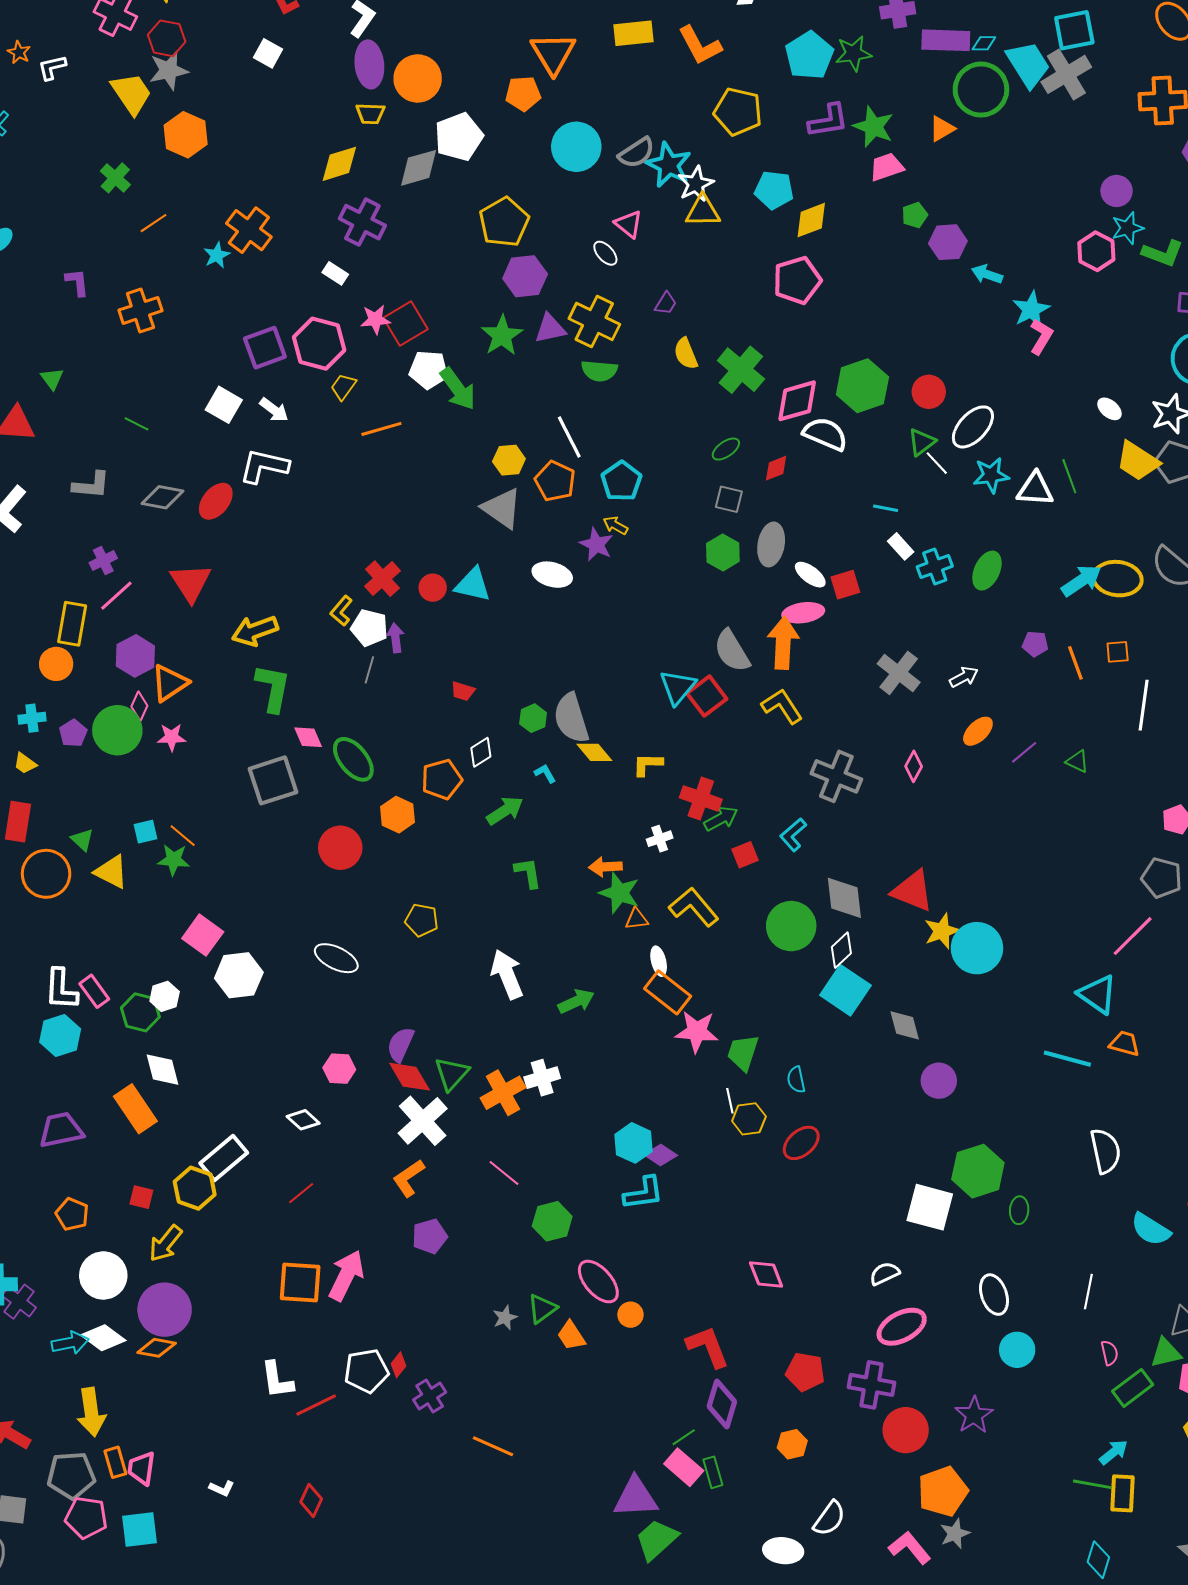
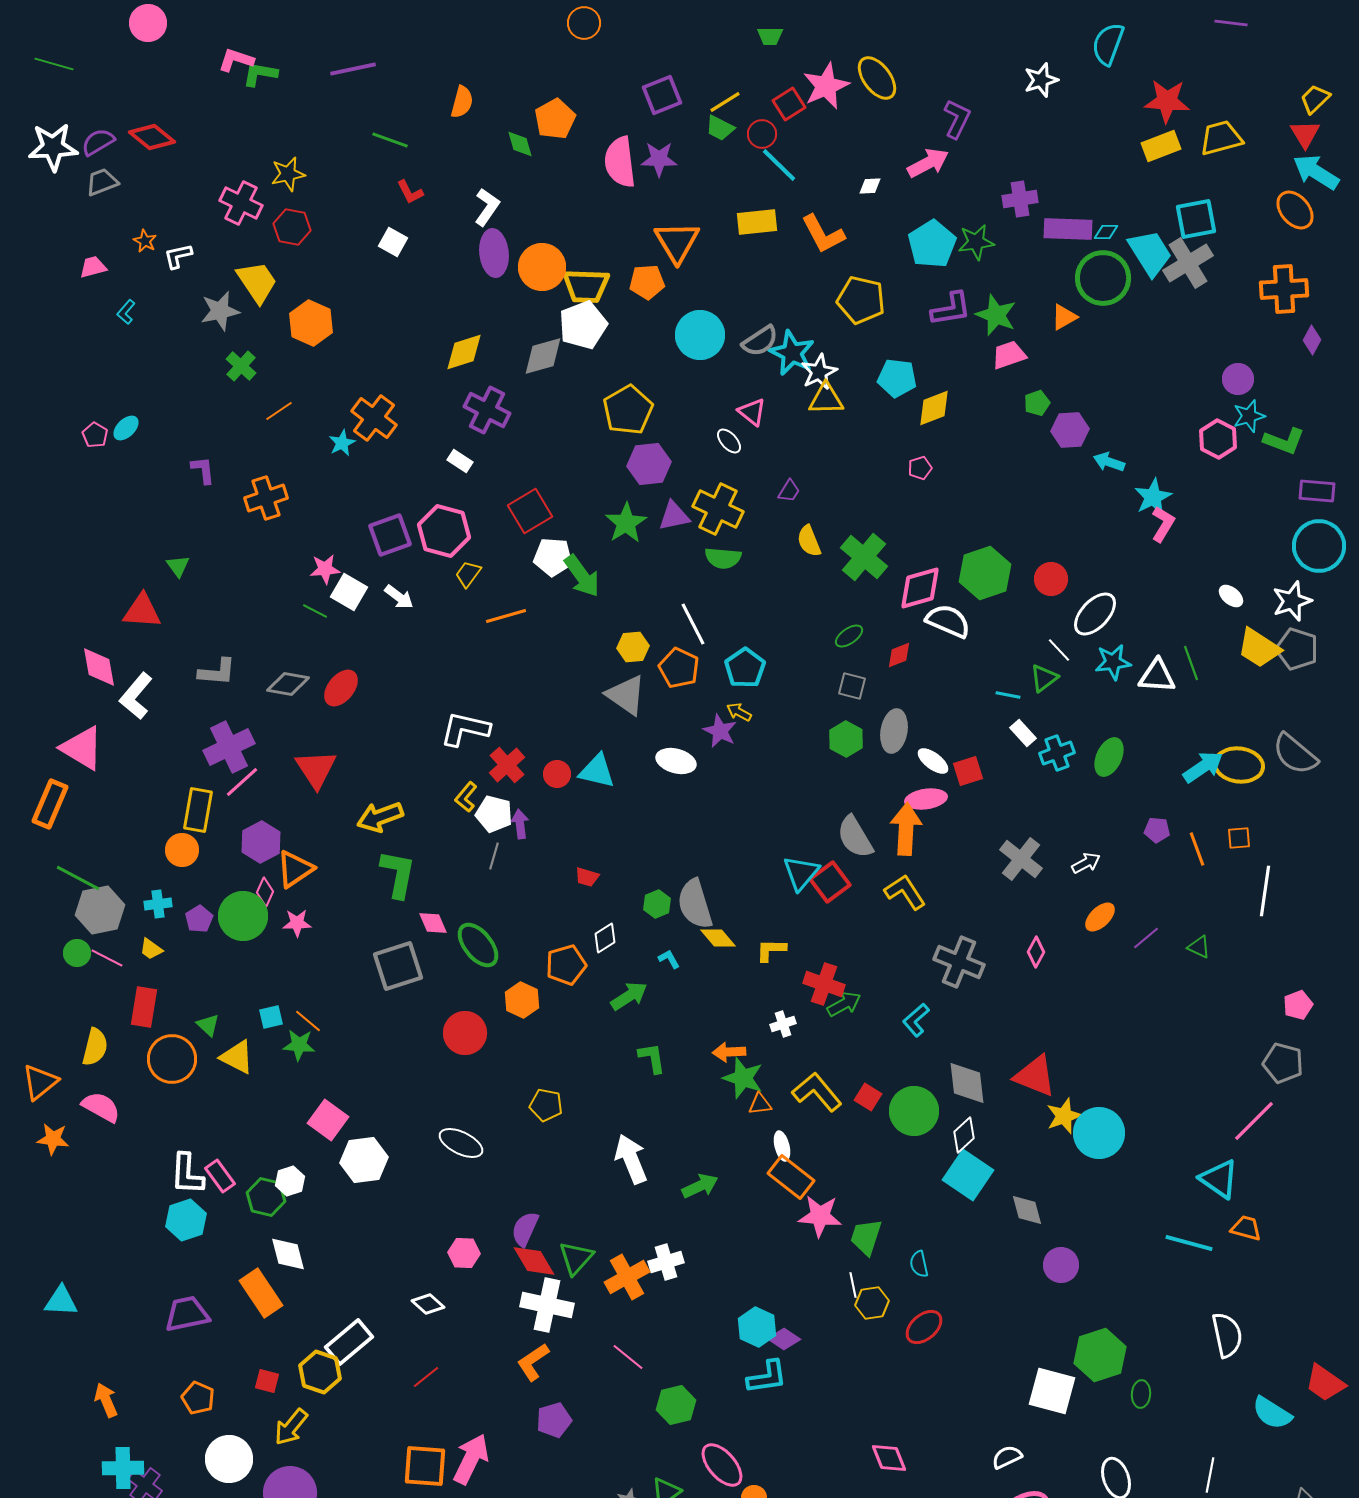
gray star: (169, 70) -> (220, 311), moved
yellow trapezoid: (370, 114) -> (586, 286), moved, size x1.6
pink pentagon: (797, 280) -> (920, 468), size x0.5
pink star: (375, 319) -> (325, 569), moved
green line: (136, 424) -> (315, 611), moved
green triangle: (922, 442) -> (1044, 678), moved
white L-shape: (264, 466) -> (465, 729), moved
purple cross: (103, 560) -> (229, 747), size x1.8
red square: (745, 855) -> (868, 1097), moved, turned -36
white cross: (423, 1121) -> (547, 1305), turned -36

